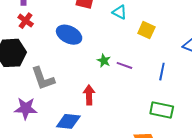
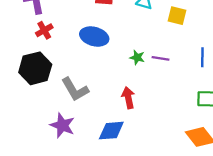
red cross: (26, 21) -> (44, 30), turned 35
purple star: (26, 108) -> (62, 125), turned 30

